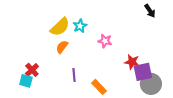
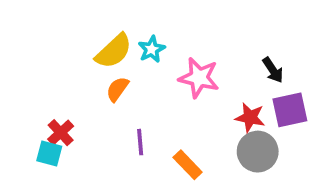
black arrow: (150, 11) -> (273, 70), moved
pink star: (105, 41) -> (199, 78), size x1.5
purple square: (143, 72) -> (290, 110), moved
gray circle: (151, 84) -> (258, 152), moved

